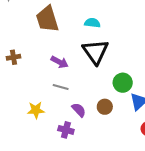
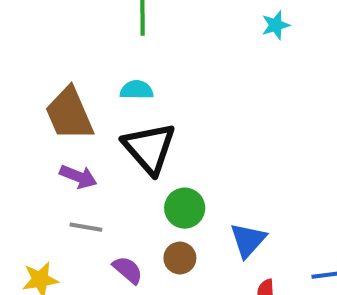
brown trapezoid: (47, 19) -> (69, 114), moved
green circle: (123, 83) -> (185, 208), moved

